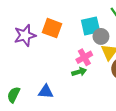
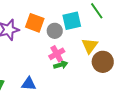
gray circle: (101, 36) -> (55, 31), moved
pink cross: (84, 57) -> (57, 54), moved

